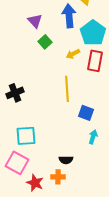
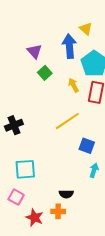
yellow arrow: (73, 54) -> (73, 85), turned 88
yellow line: (67, 89) -> (67, 121), turned 60
pink square: (17, 163) -> (16, 197), size x0.7

